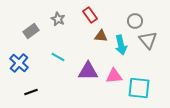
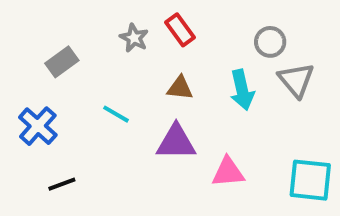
gray star: (58, 19) -> (134, 38), moved
brown triangle: (101, 36) -> (180, 88), moved
pink triangle: (114, 76) -> (228, 172), moved
cyan square: (139, 88) -> (310, 180), moved

